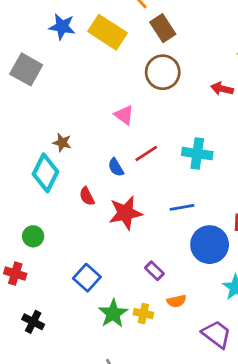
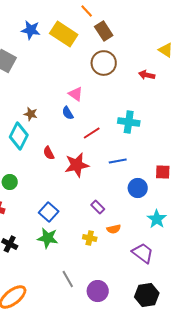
red line: (146, 154) -> (92, 133), moved
blue semicircle: (116, 167) -> (68, 113), moved
blue circle: (210, 245) -> (138, 188), size x0.7
green star: (113, 314) -> (48, 238), moved, turned -30

